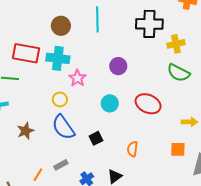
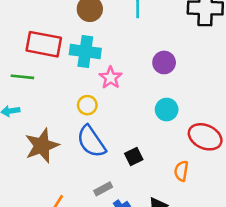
cyan circle: (110, 103) -> (167, 110), moved
red ellipse: (148, 104) -> (205, 137), moved
brown star: (25, 131) -> (42, 146), size x1.5
gray rectangle: (61, 165) -> (103, 189), moved

